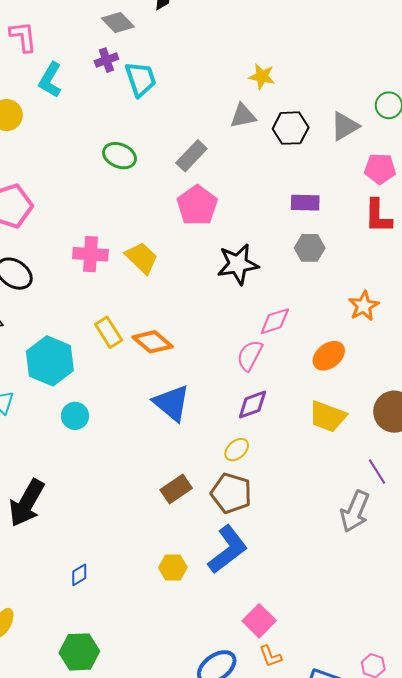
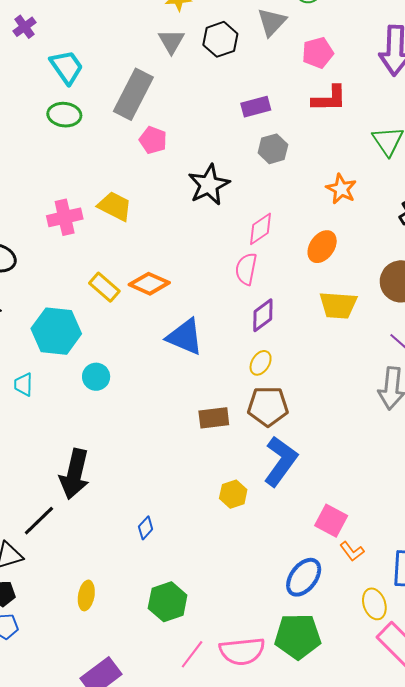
cyan trapezoid: (141, 79) -> (67, 67), moved
gray triangle: (243, 116) -> (171, 41), turned -32
gray rectangle: (191, 156) -> (133, 94), size x1.5
pink pentagon: (197, 205) -> (153, 140), size x0.7
red L-shape: (378, 216) -> (329, 99), turned -75
brown rectangle: (176, 489) -> (214, 418), turned 44

